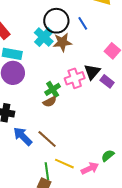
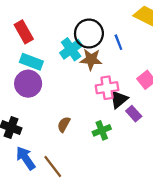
pink cross: (75, 78) -> (107, 88), moved
green cross: (53, 89) -> (102, 130), moved
brown semicircle: (50, 102) -> (64, 124), turned 136

